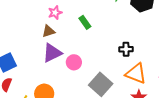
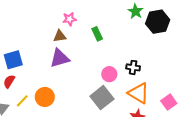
pink circle: (74, 62) -> (109, 74), moved

